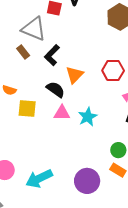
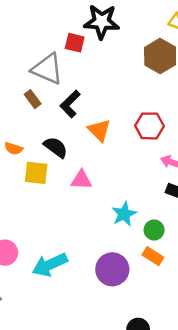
orange triangle: (75, 75) -> (99, 130), turned -30
black semicircle: (56, 89) -> (56, 147), moved
cyan star: (88, 117) -> (124, 214), moved

